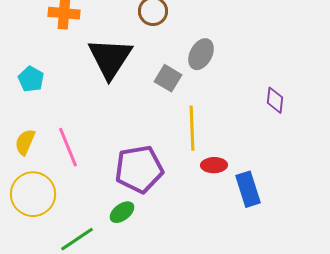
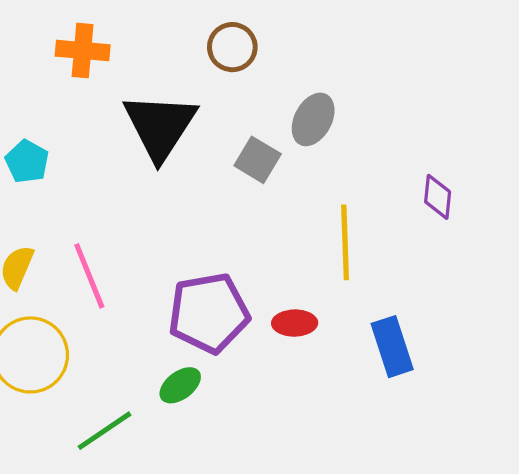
yellow line: (192, 128) -> (345, 242), moved
red ellipse: (214, 165) -> (295, 323), moved

